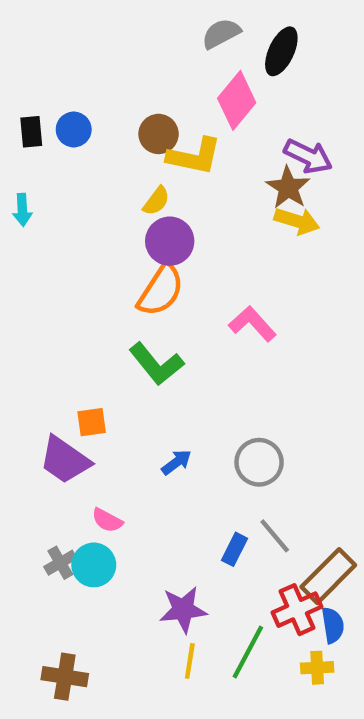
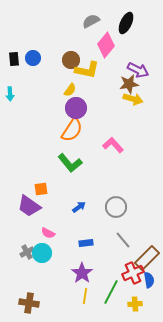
gray semicircle: (221, 33) -> (91, 21), moved
brown star: (288, 188) -> (129, 84), turned 30
blue rectangle: (234, 549) -> (86, 243), moved, turned 56
purple star: (183, 610) -> (82, 273), turned -30
yellow cross: (317, 668) -> (135, 304), moved

